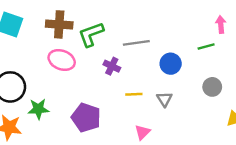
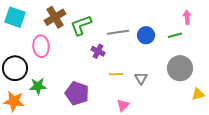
brown cross: (59, 24) -> (55, 17), turned -35
pink ellipse: (62, 60) -> (41, 46), moved, turned 65
blue circle: (171, 64) -> (146, 35), moved
gray circle: (212, 87) -> (180, 68), size x1.6

